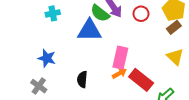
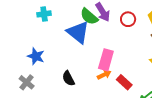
blue triangle: (90, 30) -> (78, 32), turned 35
black semicircle: (82, 79) -> (68, 78), turned -35
red rectangle: (141, 80) -> (124, 82), size x0.7

